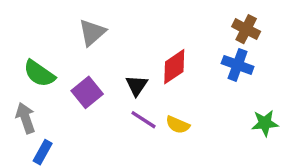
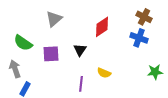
red diamond: (174, 67) -> (102, 27), moved
purple square: (87, 92) -> (51, 54), turned 36
purple line: (144, 120) -> (81, 84), moved, turned 63

